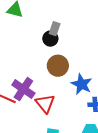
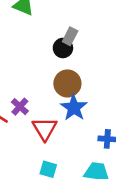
blue star: (82, 84) -> (74, 108), moved
purple cross: (23, 89) -> (20, 107), size x0.6

